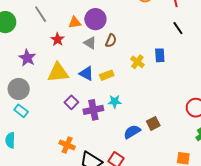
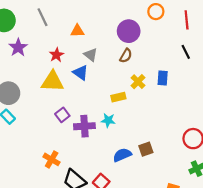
purple circle: (95, 19) -> (129, 31), moved
red star: (57, 39) -> (56, 55), moved
brown semicircle: (111, 41) -> (126, 56), moved
purple star: (27, 58) -> (18, 47), moved
blue triangle: (86, 73) -> (81, 73), moved
yellow rectangle: (107, 75) -> (118, 97), moved

